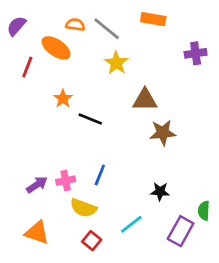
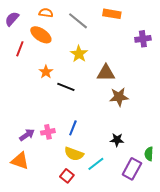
orange semicircle: (75, 25) -> (46, 13), moved
yellow star: (116, 63) -> (79, 54), moved
yellow semicircle: (83, 208) -> (74, 154), moved
orange triangle: (37, 232) -> (20, 161), moved

